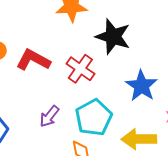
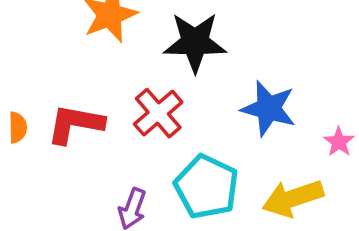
red cross: (80, 69) -> (158, 113), turned 32

